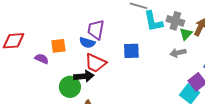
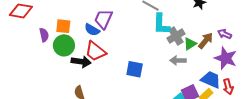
gray cross: (175, 21) -> (176, 36), moved, turned 30
blue square: (131, 51) -> (135, 69), moved
purple semicircle: (42, 59) -> (44, 35), turned 40
green circle: (70, 87) -> (64, 45), moved

